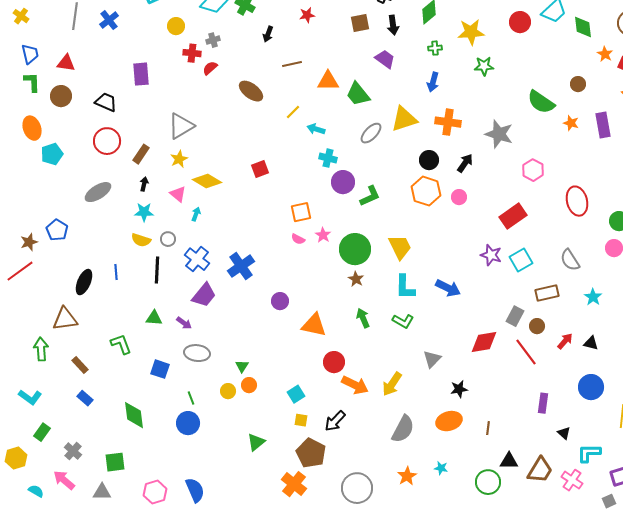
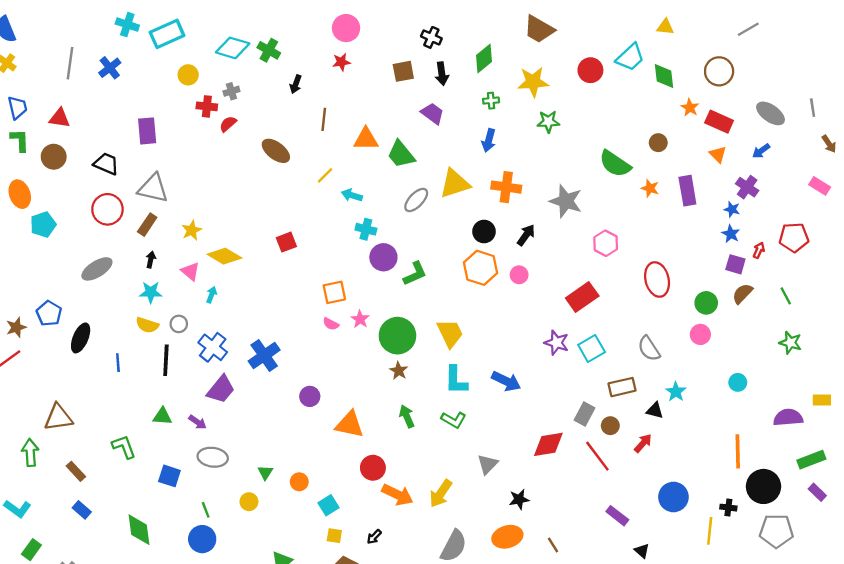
brown line: (292, 64) -> (324, 119), turned -72
gray triangle: (181, 126) -> (153, 188), moved, turned 44
black ellipse: (84, 282) -> (81, 338), moved
black triangle: (591, 343) -> (655, 410), moved
orange circle: (249, 385) -> (299, 482), moved
purple rectangle: (543, 403) -> (617, 516), turned -60
black arrow: (335, 421) -> (374, 537), size x0.6
brown line: (488, 428) -> (553, 545), turned -40

